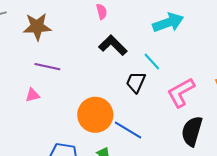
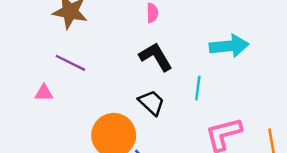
cyan line: (152, 61) -> (198, 88), turned 36
black trapezoid: (136, 82) -> (152, 103), moved, turned 95

